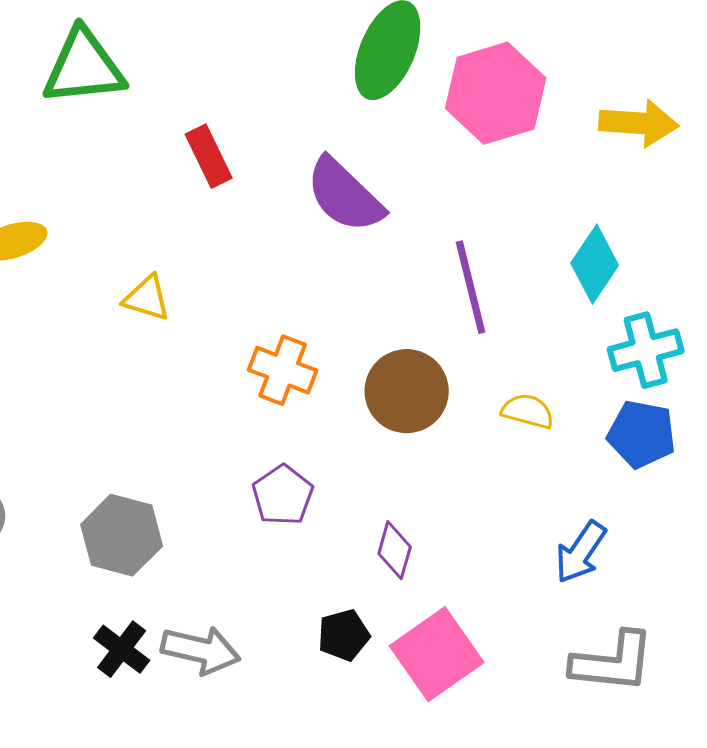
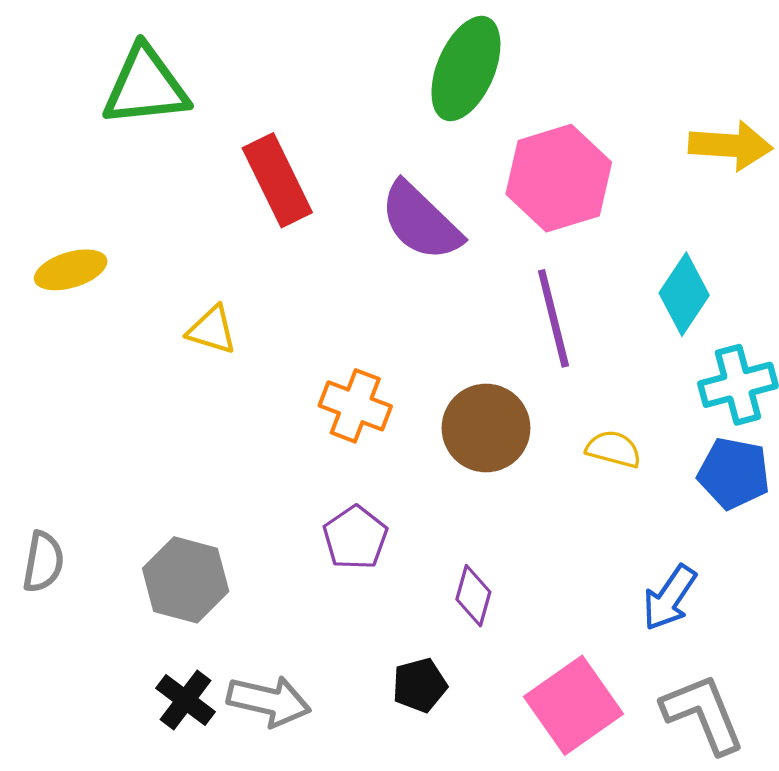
pink hexagon: (496, 93) -> (559, 178), moved
red rectangle: (209, 156) -> (277, 180), size x1.4
pink square: (437, 654) -> (573, 705), moved
gray L-shape: (613, 662) -> (703, 714), turned -118

